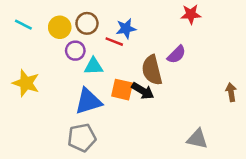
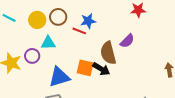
purple circle: (75, 51) -> (32, 56), moved
cyan triangle: (93, 66) -> (48, 43), moved

